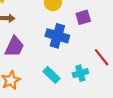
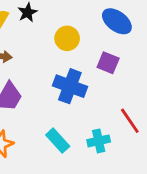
purple square: (83, 17) -> (108, 63), turned 35

